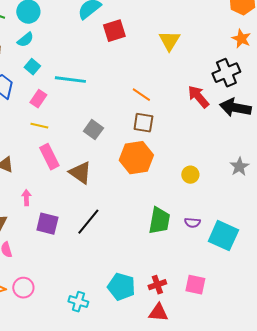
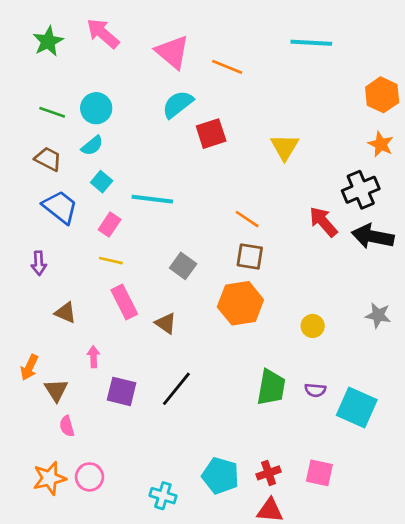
gray star: (239, 167) -> (378, 315), turned -30
brown triangle: (80, 173) -> (166, 323), size x0.7

